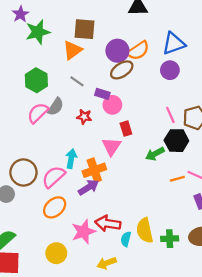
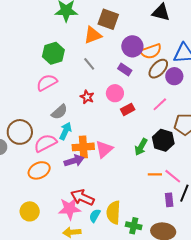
brown ellipse: (122, 70) -> (158, 69), moved, turned -30
purple rectangle: (102, 94) -> (125, 69), moved
gray semicircle: (56, 107) -> (59, 112), moved
pink line: (170, 115) -> (160, 104), moved, turned 56
red rectangle: (126, 129) -> (128, 109), moved, turned 64
pink triangle: (111, 147) -> (104, 149), moved
green arrow: (155, 154) -> (141, 147), turned -48
pink star: (84, 232) -> (70, 209), moved

